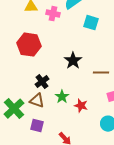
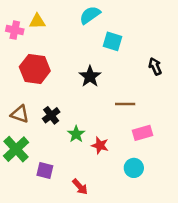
pink cross: (53, 14) -> (15, 30), moved
black star: (73, 61) -> (90, 76), moved
brown triangle: (37, 101) -> (20, 114), moved

